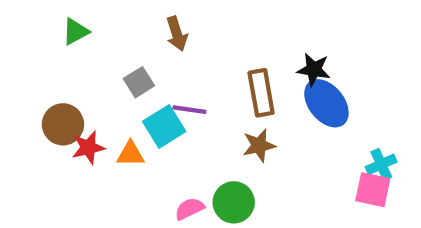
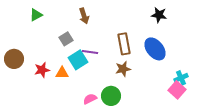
black star: (314, 70) -> (159, 15), moved
brown circle: (63, 124) -> (14, 59), moved
pink square: (373, 190) -> (177, 90), turned 30

